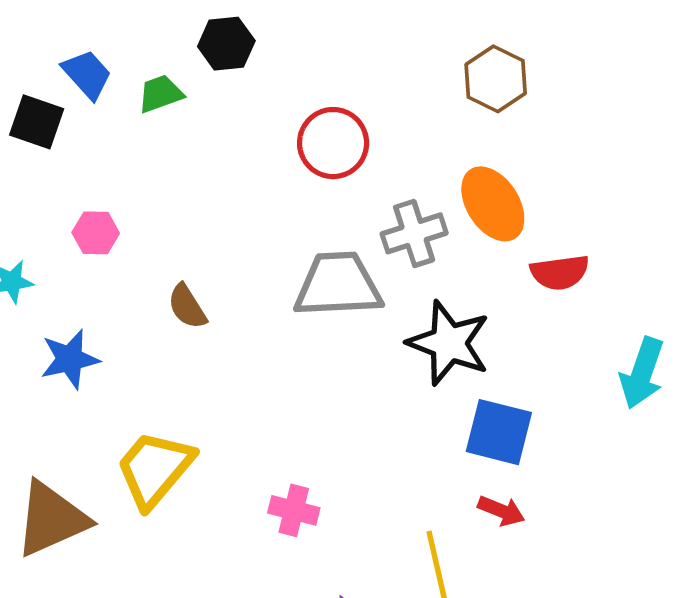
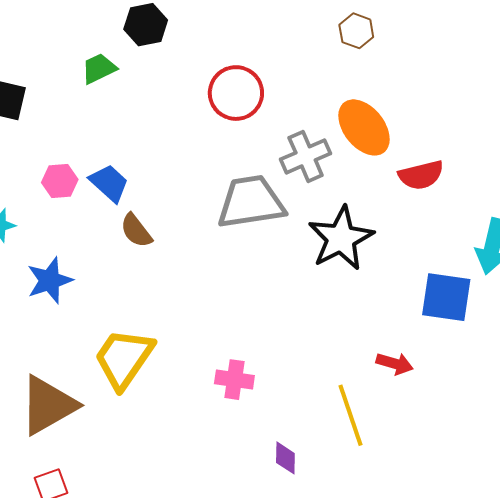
blue trapezoid: (87, 74) -> (109, 183), moved
brown hexagon: (496, 79) -> (356, 31), size x0.7
black star: (449, 343) -> (341, 238), turned 30
blue square: (499, 432) -> (446, 297), moved

